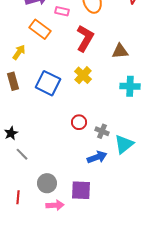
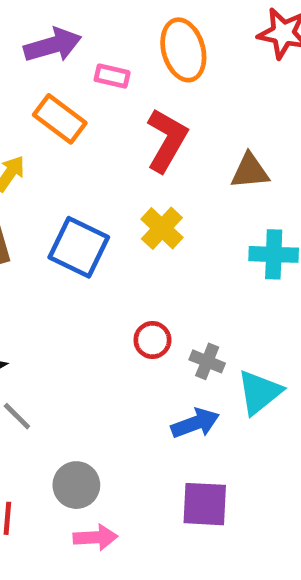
purple square: (81, 190) -> (205, 504), moved

